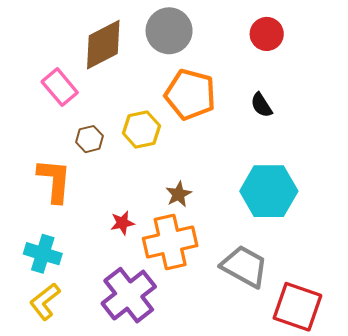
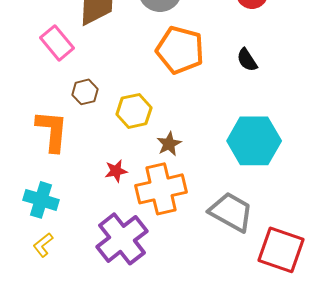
yellow hexagon: (141, 129) -> (134, 111), moved
yellow L-shape: (45, 301) -> (43, 245), size x0.7

